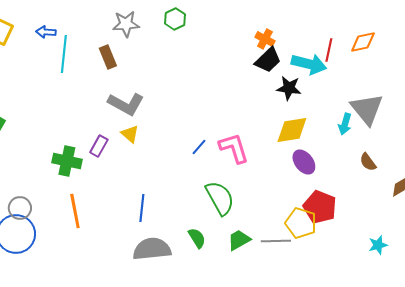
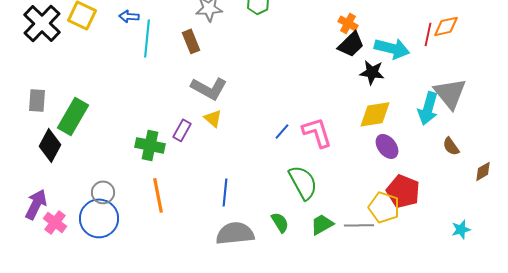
red line: (329, 50) -> (428, 34), moved
cyan arrow: (345, 124) -> (428, 108), size x1.5

